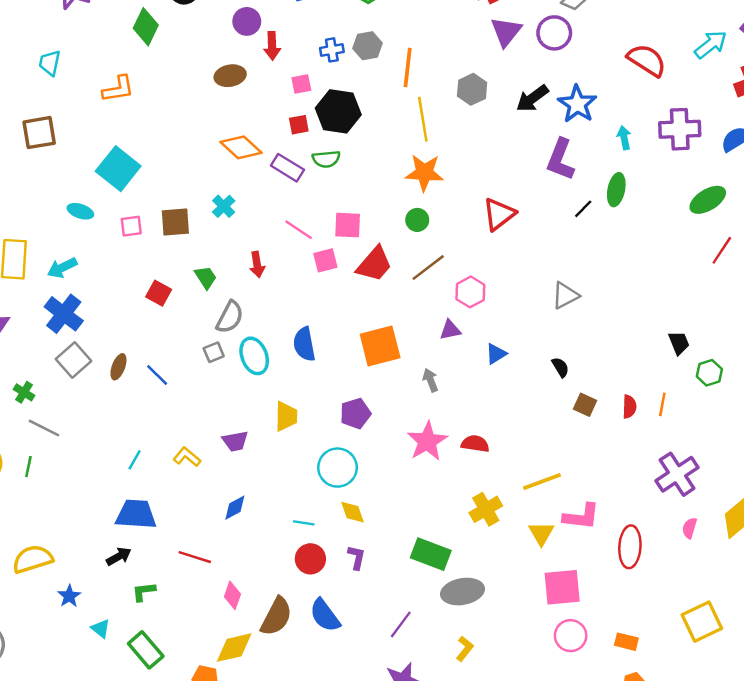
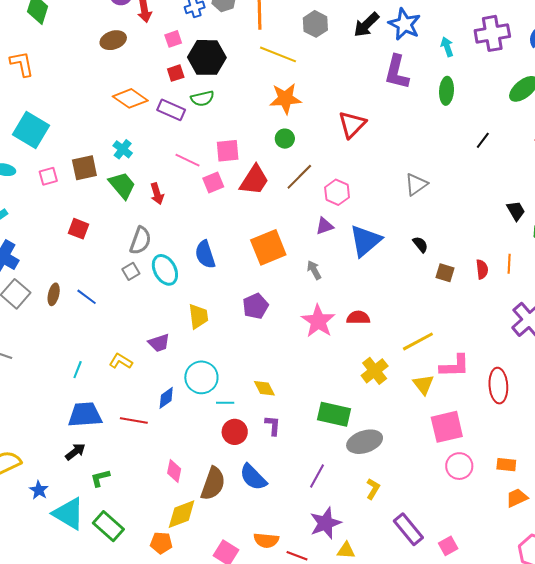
orange L-shape: (118, 89) -> (22, 64), turned -84
yellow line: (423, 119) -> (278, 54), turned -51
black line: (583, 209) -> (483, 140), moved
green trapezoid: (206, 277) -> (122, 185), moved, size x1.4
blue triangle: (496, 354) -> (365, 241), size x1.8
cyan circle: (338, 468) -> (201, 377), moved
red line: (195, 557) -> (134, 420), moved
cyan triangle: (101, 629) -> (69, 514), size x2.0

